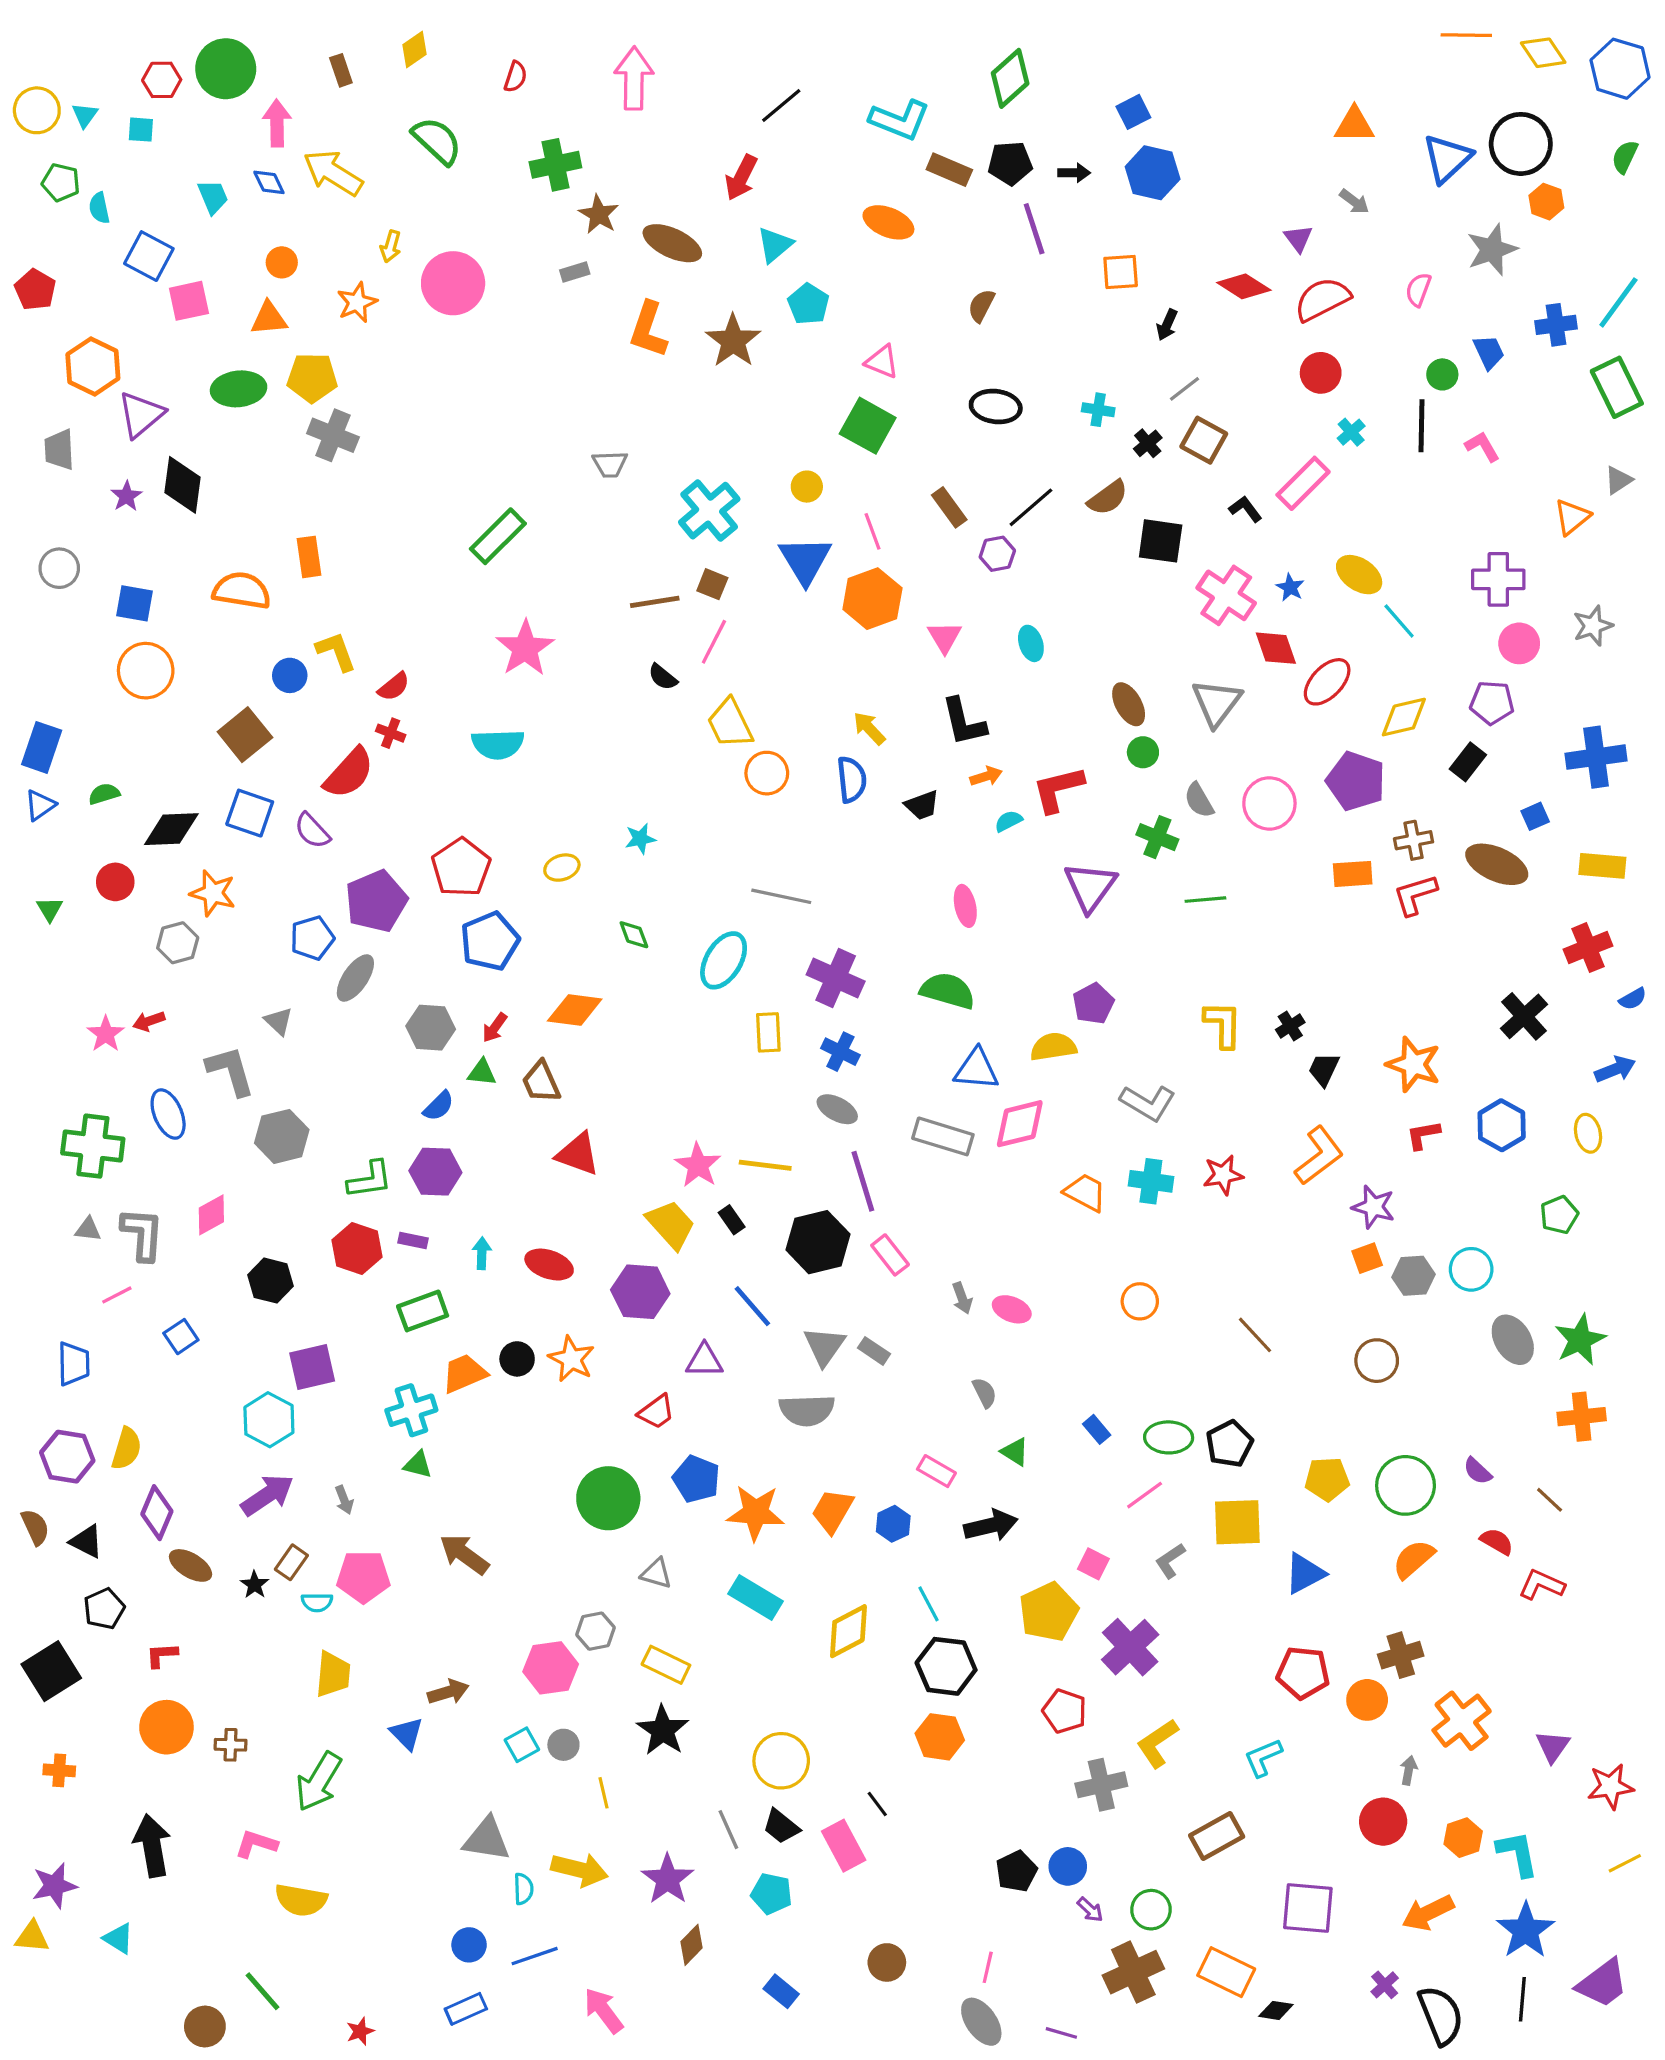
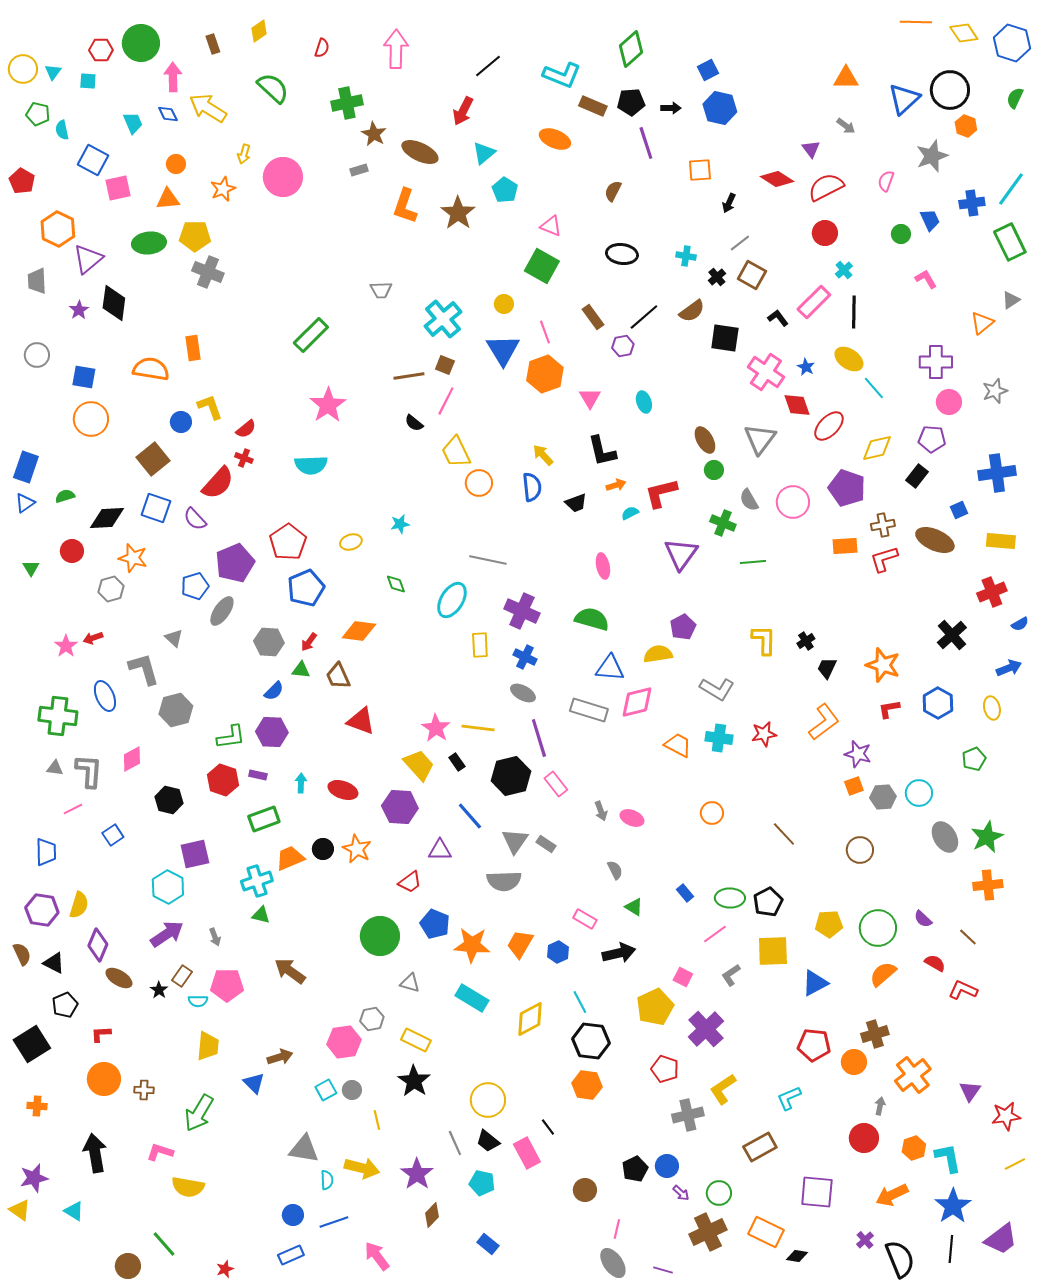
black line: (1422, 426) -> (854, 312), moved
yellow triangle: (32, 1937) -> (20, 1210), turned 30
brown circle: (887, 1962) -> (585, 1190), moved

